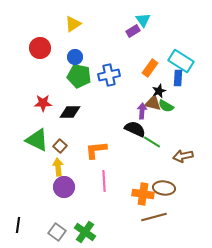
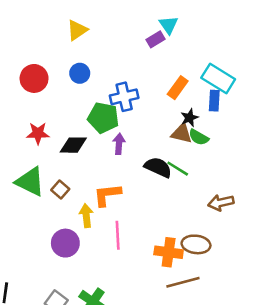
red circle: (40, 48) -> (34, 78), moved
green pentagon: (79, 76) -> (103, 118), moved
purple arrow: (142, 111) -> (119, 144), moved
green line: (152, 142) -> (178, 169), moved
yellow arrow: (58, 167) -> (86, 216), moved

